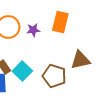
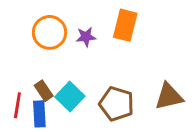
brown triangle: (80, 60) -> (169, 97), moved

